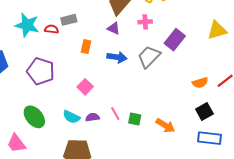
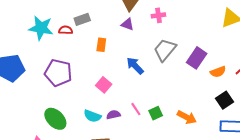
purple rectangle: (175, 40) -> (197, 58), moved
blue arrow: (117, 57) -> (135, 66), moved, turned -138
green square: (135, 119) -> (156, 113), turned -32

